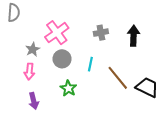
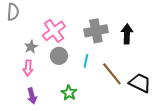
gray cross: (101, 33) -> (96, 31), size x1.6
green star: (68, 88) -> (69, 93), moved

